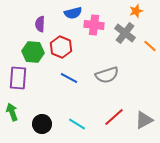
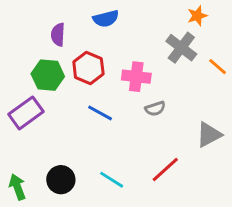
pink cross: (94, 25) -> (136, 77), moved
gray semicircle: (107, 75) -> (155, 109), size x0.6
purple rectangle: (18, 78) -> (26, 113), turned 50
green arrow: (12, 112) -> (17, 187), moved
gray triangle: (144, 120) -> (209, 135), moved

